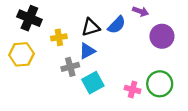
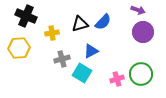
purple arrow: (140, 11) -> (138, 10), moved
blue triangle: (87, 51) -> (91, 51), moved
cyan square: (93, 83) -> (82, 73), turned -30
pink cross: (133, 89) -> (117, 79), turned -32

